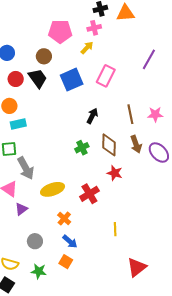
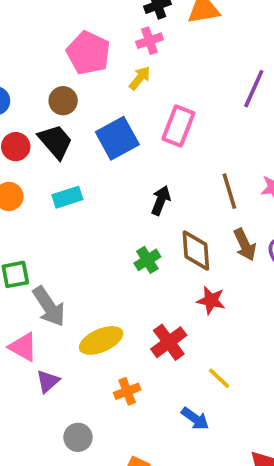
pink pentagon: (60, 31) -> (88, 53), turned 30
cyan rectangle: (18, 124) -> (67, 197), moved
orange cross: (64, 219) -> (127, 391), turned 32
yellow line: (115, 229) -> (219, 378), moved, turned -40
blue arrow: (70, 242) -> (195, 419), moved

